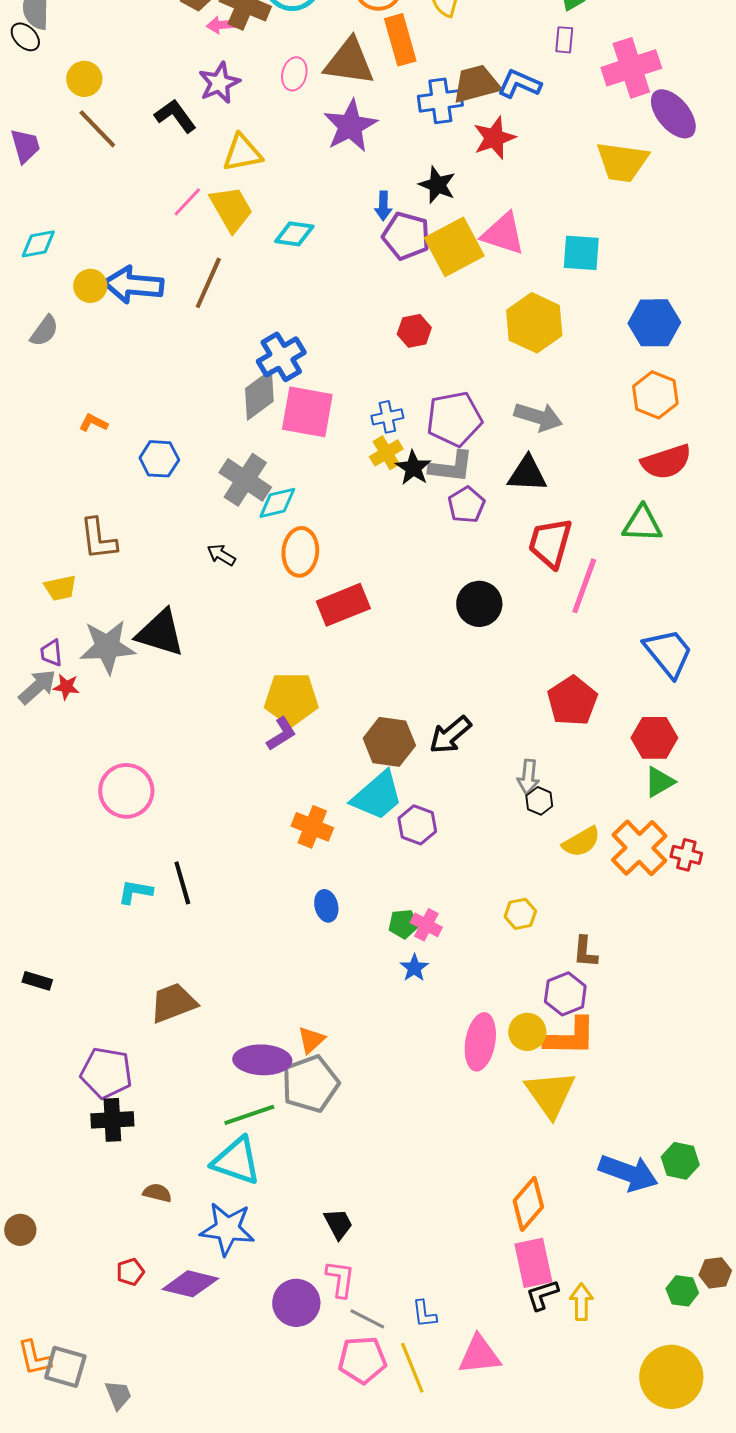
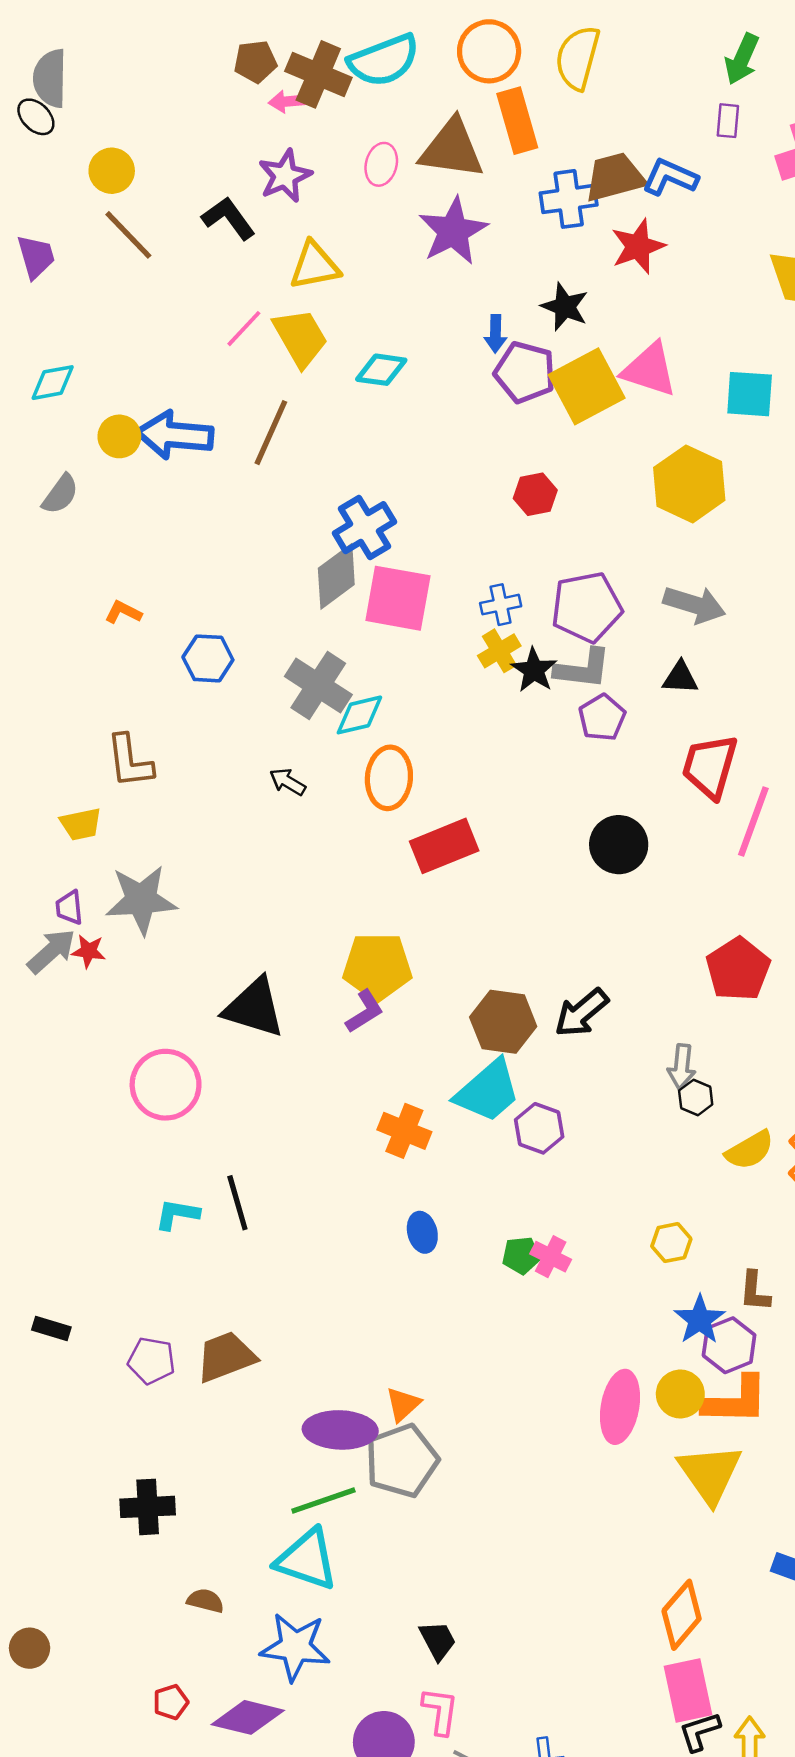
black triangle: (527, 474) -> (680, 678), size x0.7
black triangle: (160, 633) -> (254, 1008), moved
blue star: (414, 968) -> (700, 1320), moved, size x1.4
purple pentagon: (106, 1073) -> (151, 1361), moved, size x0.7

